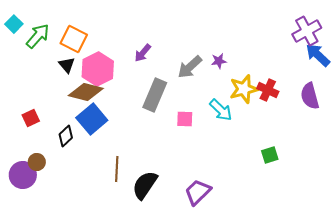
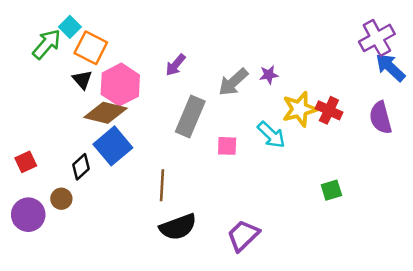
cyan square: (14, 24) -> (70, 27), moved
red square: (31, 118) -> (26, 162), moved
brown circle: (37, 162) -> (61, 199), moved
brown line: (117, 169) -> (162, 185), moved
black semicircle: (145, 185) -> (178, 227), turned -144

